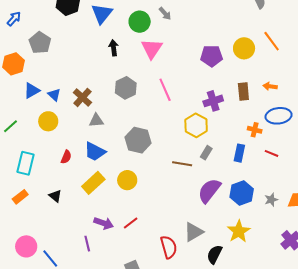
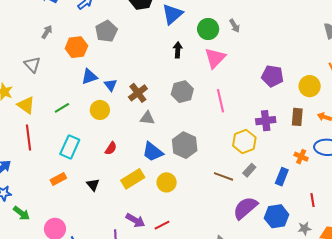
yellow circle: (244, 48) -> (310, 86), moved
blue trapezoid: (95, 152) -> (153, 152), moved
red line: (272, 153) -> (313, 200), moved, turned 48

